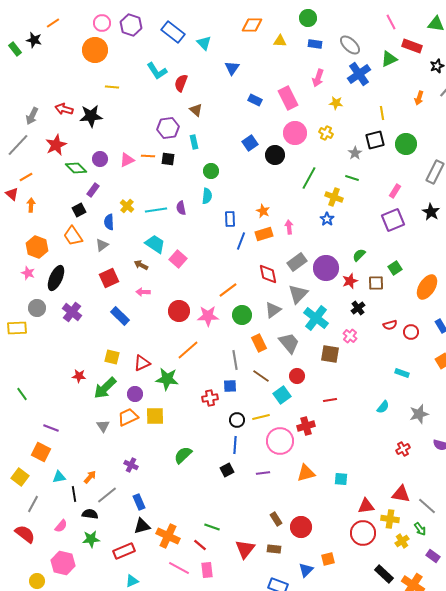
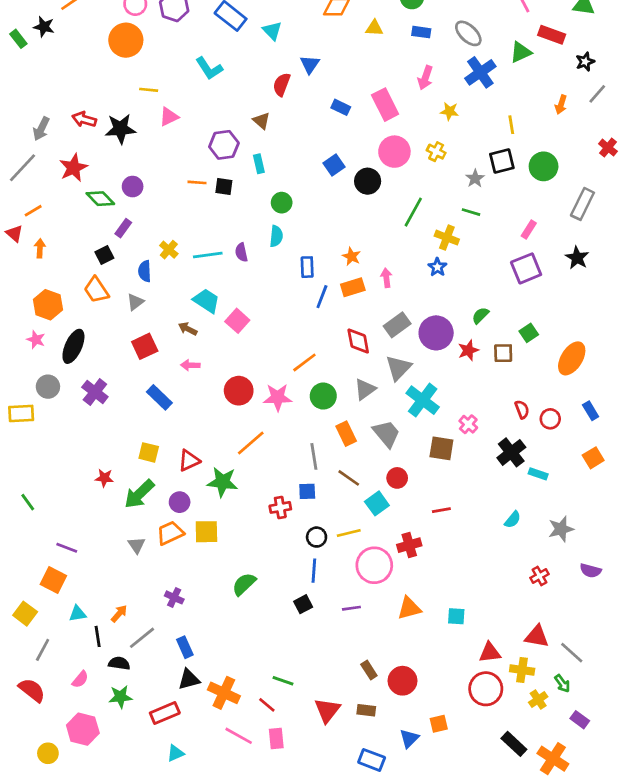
red semicircle: (181, 83) -> (282, 84), moved
pink triangle: (127, 160) -> (169, 117), moved
black cross: (358, 308) -> (511, 452), moved, size x1.5
red semicircle: (390, 325) -> (522, 409), turned -96

